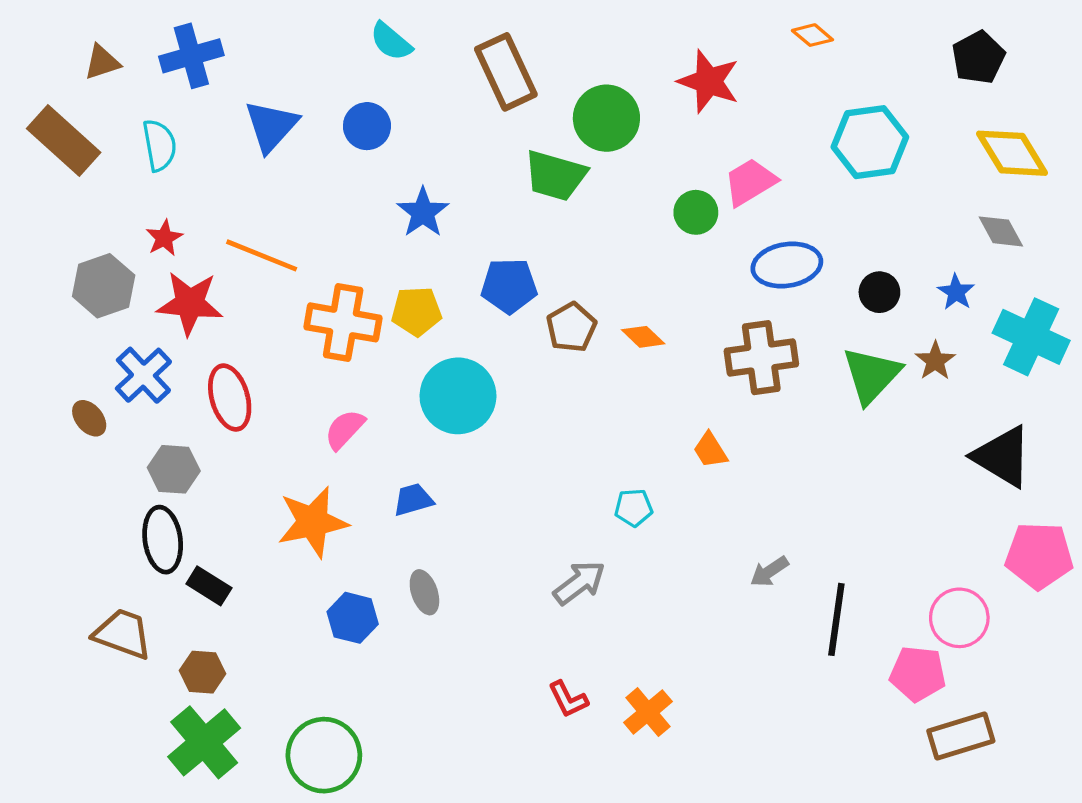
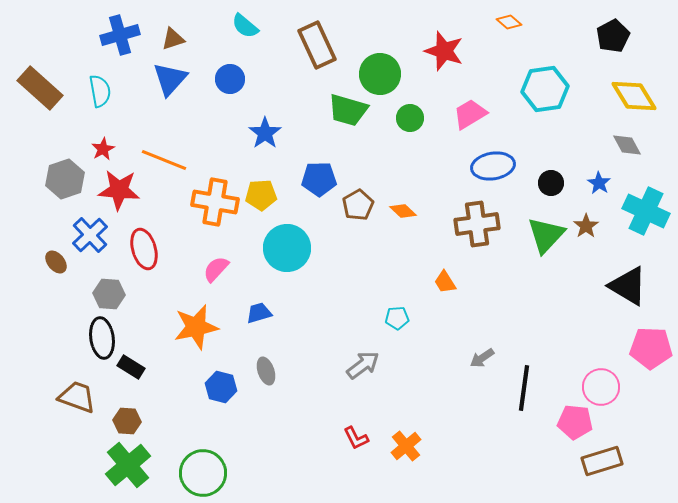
brown triangle: (102, 62) -> (173, 39), moved
green circle: (696, 212) -> (410, 118), moved

